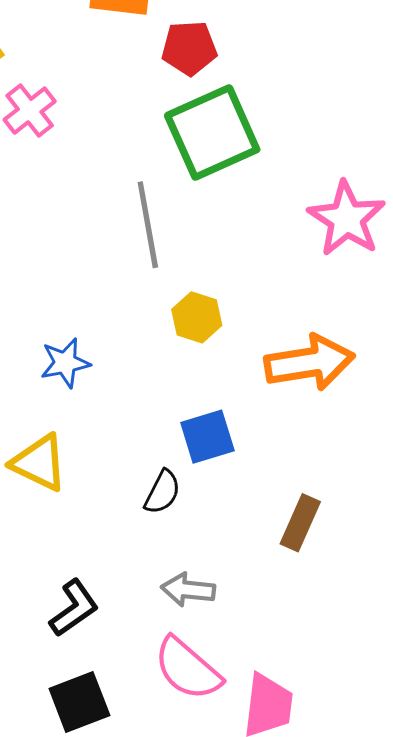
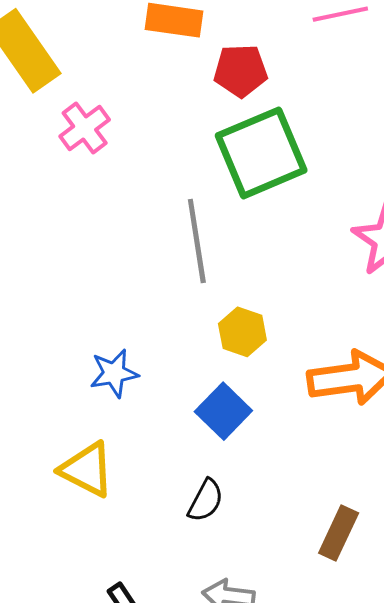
blue square: (207, 437) -> (223, 411), moved, turned -30

